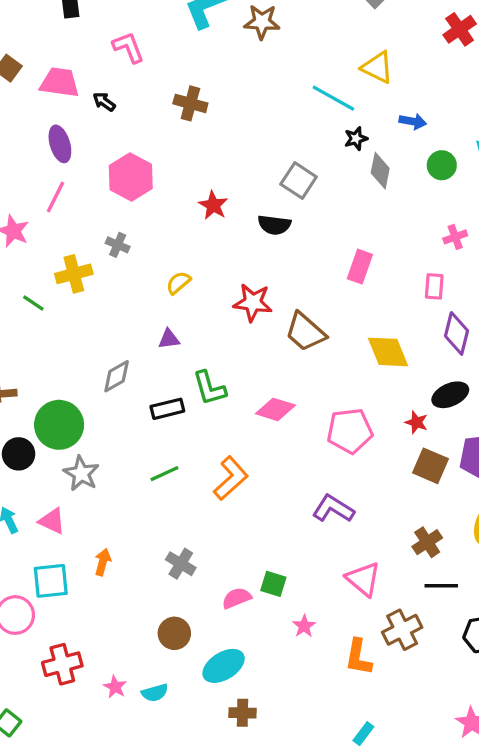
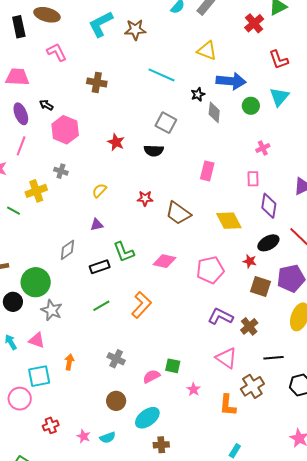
cyan line: (333, 98) -> (161, 75), moved
black arrow: (104, 102) -> (46, 105), moved
blue arrow: (413, 121) -> (231, 81), size x1.8
red star: (253, 303) -> (145, 198), size x0.7
purple L-shape: (333, 509) -> (220, 316), moved
brown cross: (427, 542) -> (249, 326), moved
red cross: (62, 664) -> (51, 425), size x0.7

